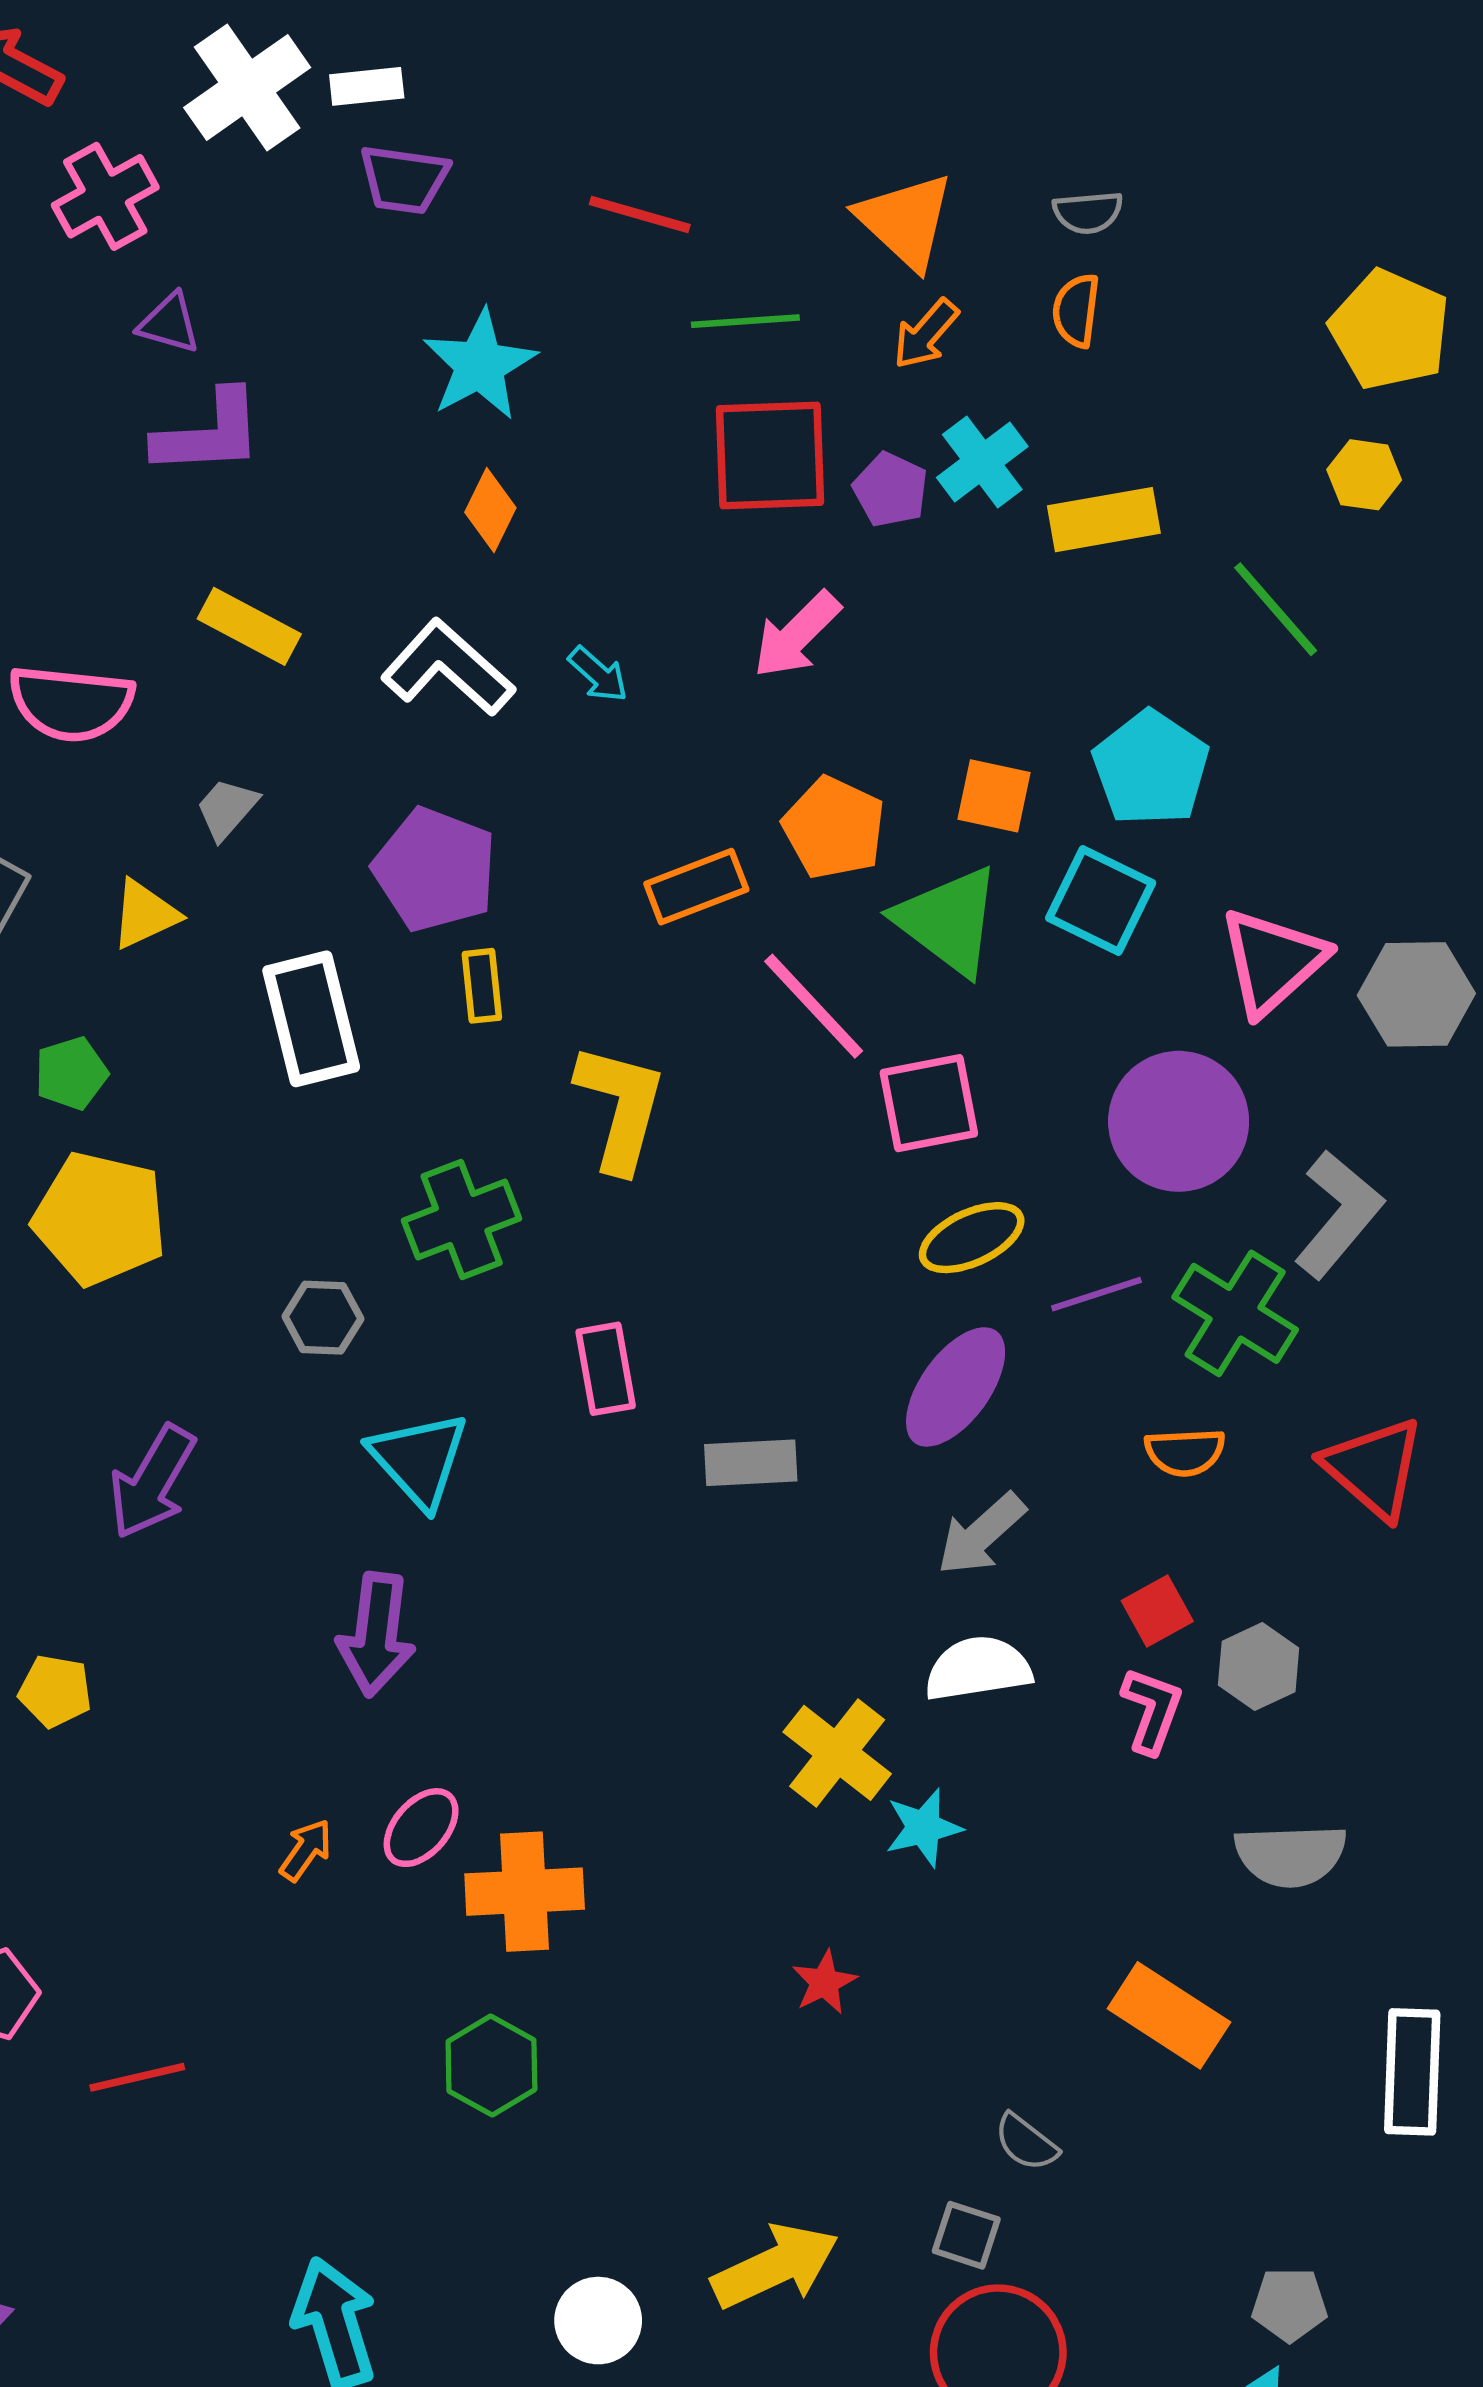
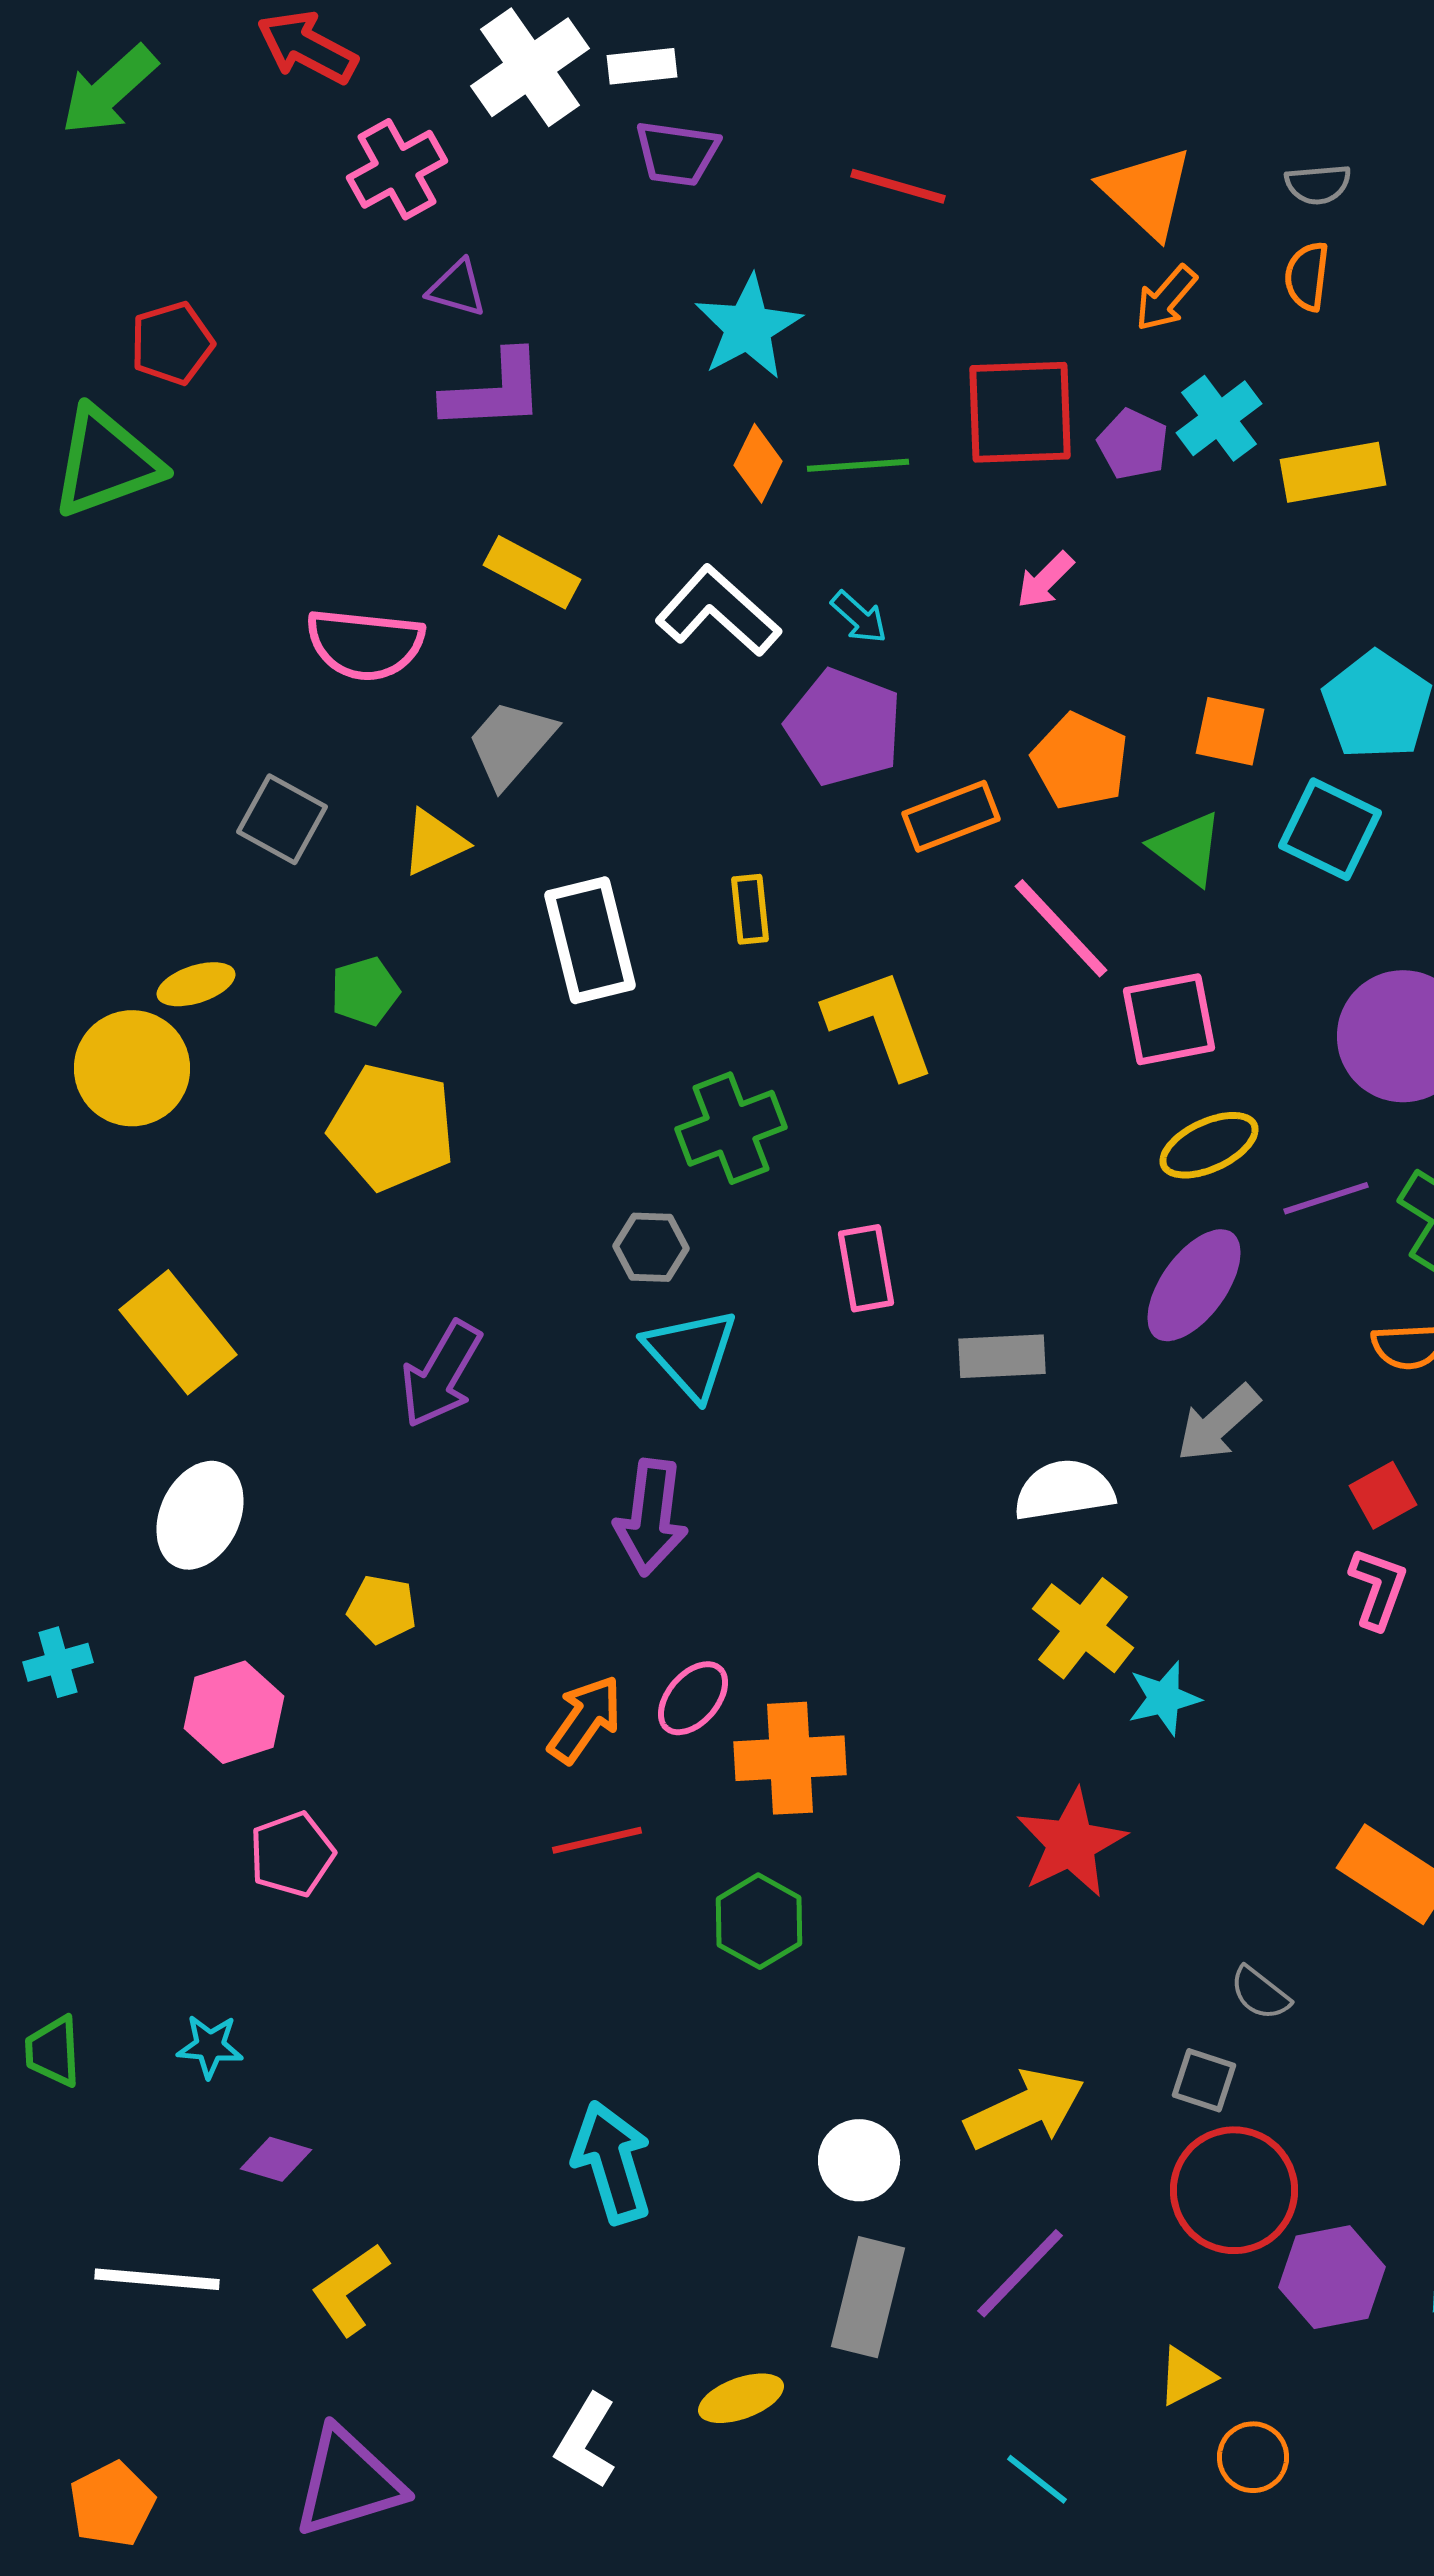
green line: (745, 321) -> (858, 465), moved
pink arrow: (797, 635) -> (1045, 580), size x0.7
gray trapezoid: (227, 809) -> (511, 743), size x1.5
purple pentagon: (435, 870) -> (844, 727), moved
green triangle: (948, 921) -> (1187, 848), size x0.7
yellow L-shape: (621, 1107) -> (880, 1023), turned -35
gray hexagon: (323, 1318) -> (651, 1247), moved
white semicircle: (978, 1669) -> (1064, 1490), moved
yellow pentagon: (55, 1691) -> (382, 1609), moved
orange arrow: (306, 1850) -> (585, 1719), size x1.5
red star: (824, 1982) -> (1071, 1843), size x1.8
red line: (137, 2077) -> (597, 1840), moved

